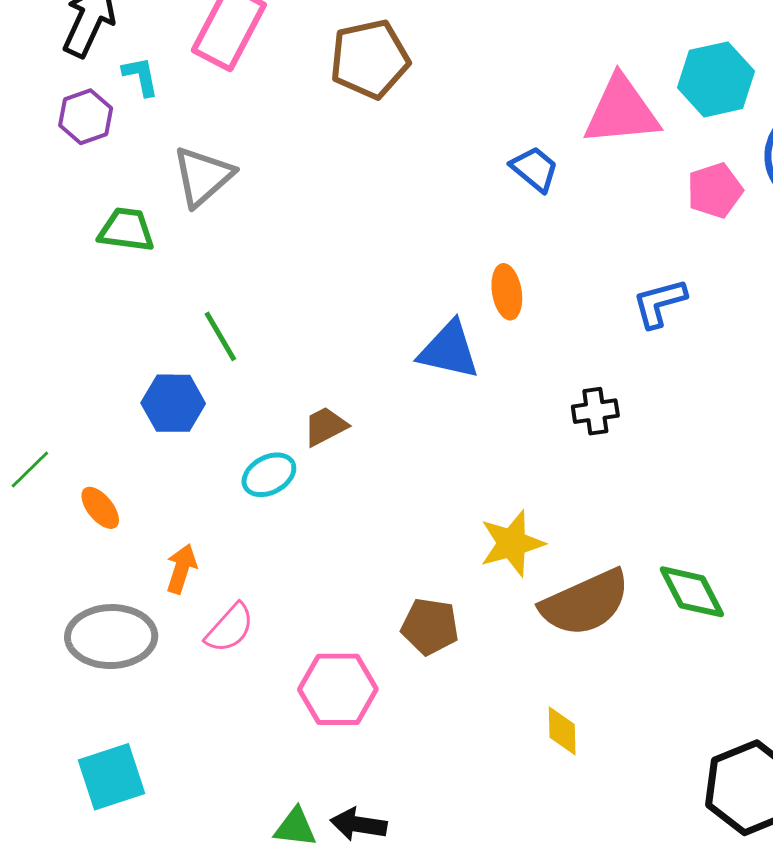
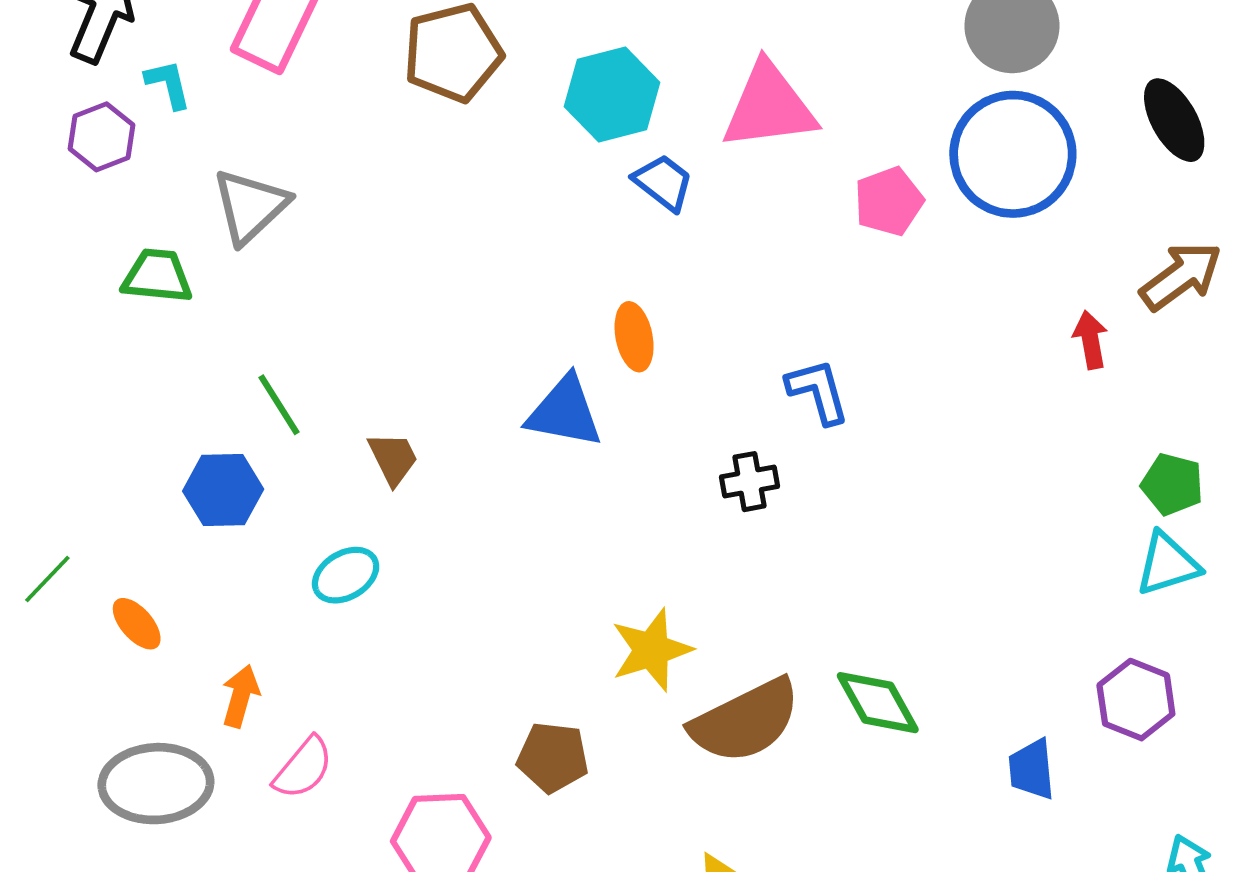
cyan hexagon: (716, 79) -> (612, 95), moved
blue L-shape: (659, 303) -> (818, 391), moved, turned 92
brown trapezoid: (325, 426) -> (393, 458), moved, turned 93

